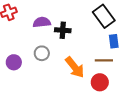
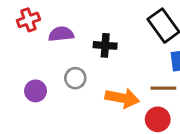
purple semicircle: (42, 22) -> (61, 34), moved
orange arrow: (75, 67) -> (122, 98), turned -40

